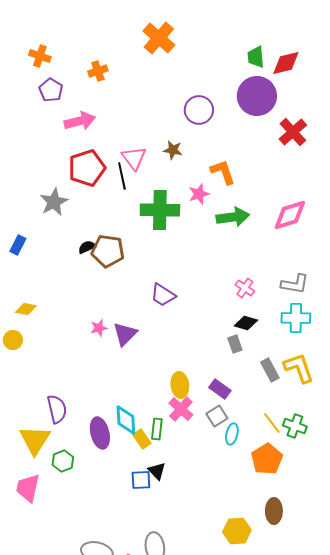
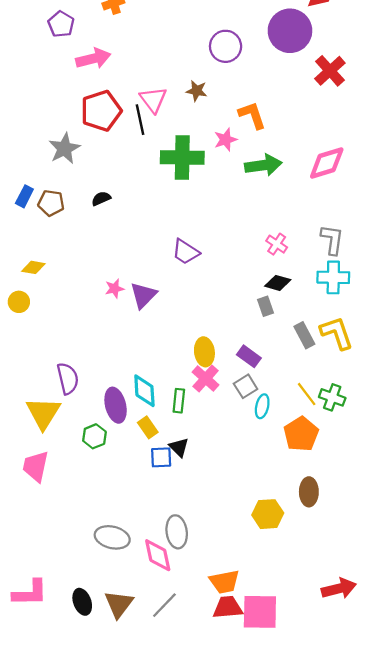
brown pentagon: (108, 251) -> (51, 203), moved, size x0.7
gray L-shape: (295, 284) -> (332, 240), turned -92
yellow rectangle: (142, 439) -> (148, 427), moved
green hexagon: (63, 461) -> (94, 436), moved

